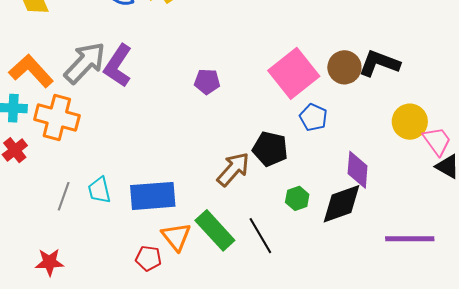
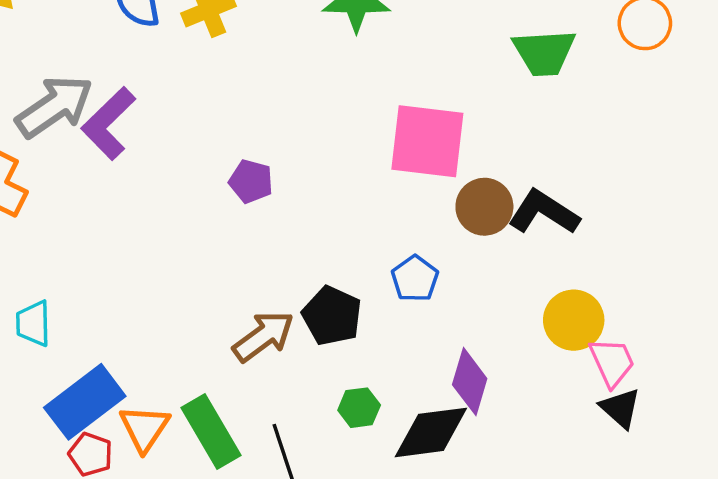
pink square: (294, 73) -> (427, 141), moved, turned 33
blue rectangle: (153, 196) -> (85, 402), moved, turned -45

